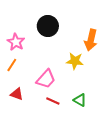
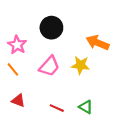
orange arrow: (91, 40) -> (98, 43), turned 100
orange line: (12, 65) -> (13, 69), turned -72
pink trapezoid: (46, 79) -> (49, 66), moved

